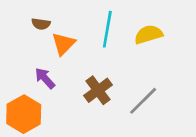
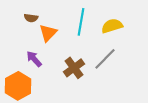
gray line: (143, 101) -> (105, 59), moved

